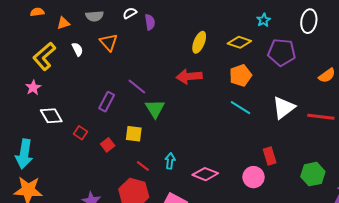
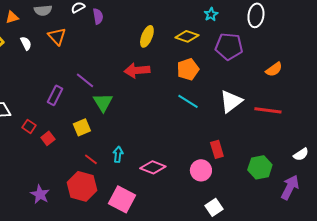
yellow square: (134, 134) -> (82, 127), turned -30
red square: (108, 145) -> (48, 138), moved

